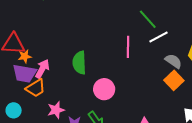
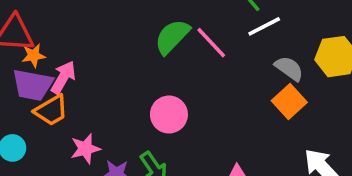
pink line: (128, 47) -> (211, 43), turned -45
green semicircle: (79, 63) -> (172, 37), moved, turned 45

